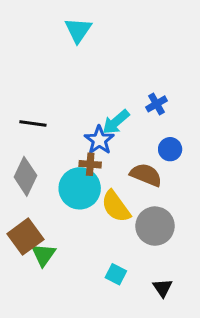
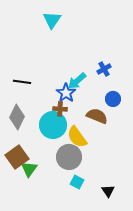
gray circle: (155, 226) -> (69, 157), moved

